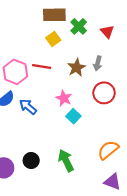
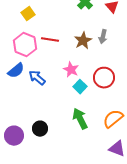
yellow square: (53, 39) -> (28, 14), moved
red circle: (104, 93) -> (104, 78), moved
green arrow: (66, 160) -> (80, 119), moved

